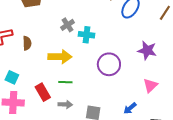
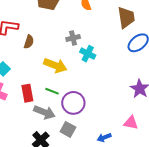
purple circle: (109, 64) -> (73, 103), moved
pink triangle: (150, 85) -> (131, 123), turned 35
gray arrow: (65, 104) -> (44, 112), size x1.5

